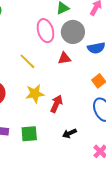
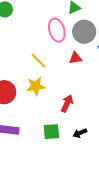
yellow star: (35, 94) -> (36, 86), moved
green square: (29, 134) -> (51, 132), moved

